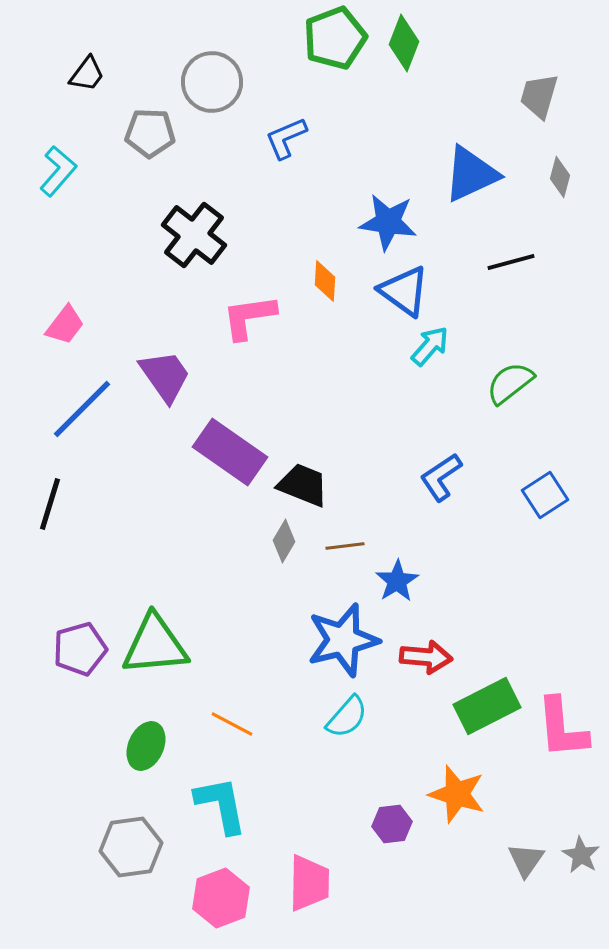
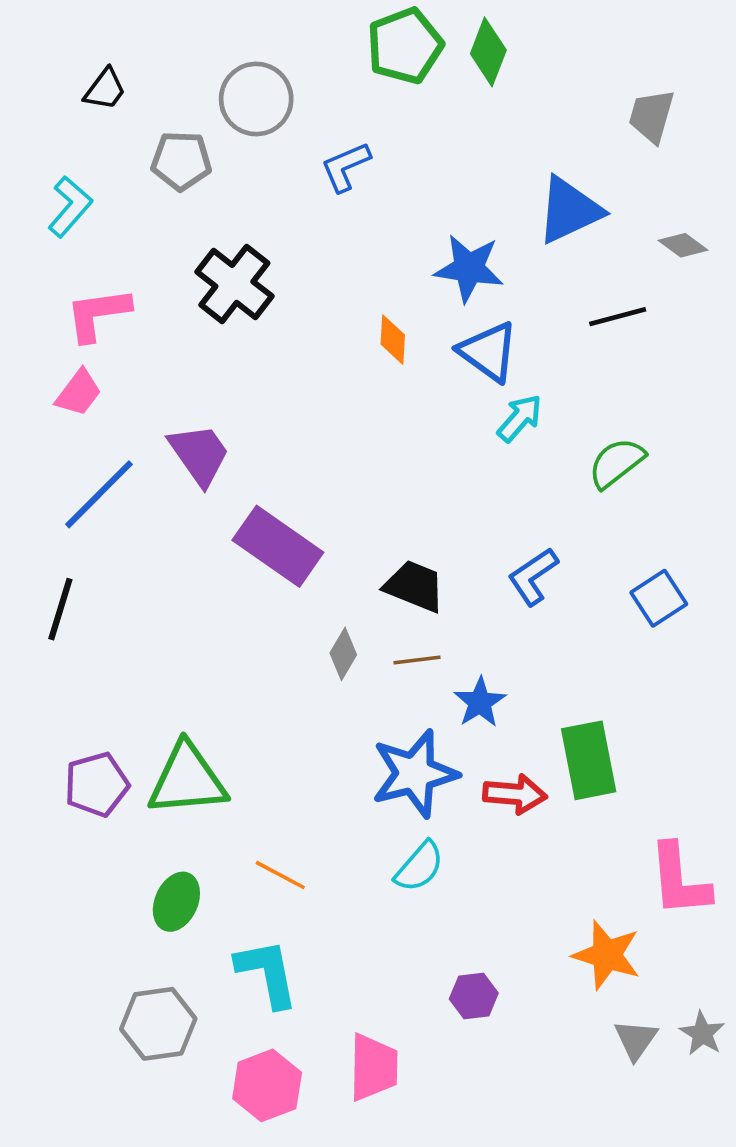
gray diamond: (560, 177) -> (683, 245), moved, turned -69
pink L-shape: (249, 317) -> (98, 314), moved
black trapezoid: (303, 485) -> (415, 586), moved
green rectangle: (487, 706) -> (589, 760), moved, turned -74
orange star: (457, 794) -> (607, 955), moved

